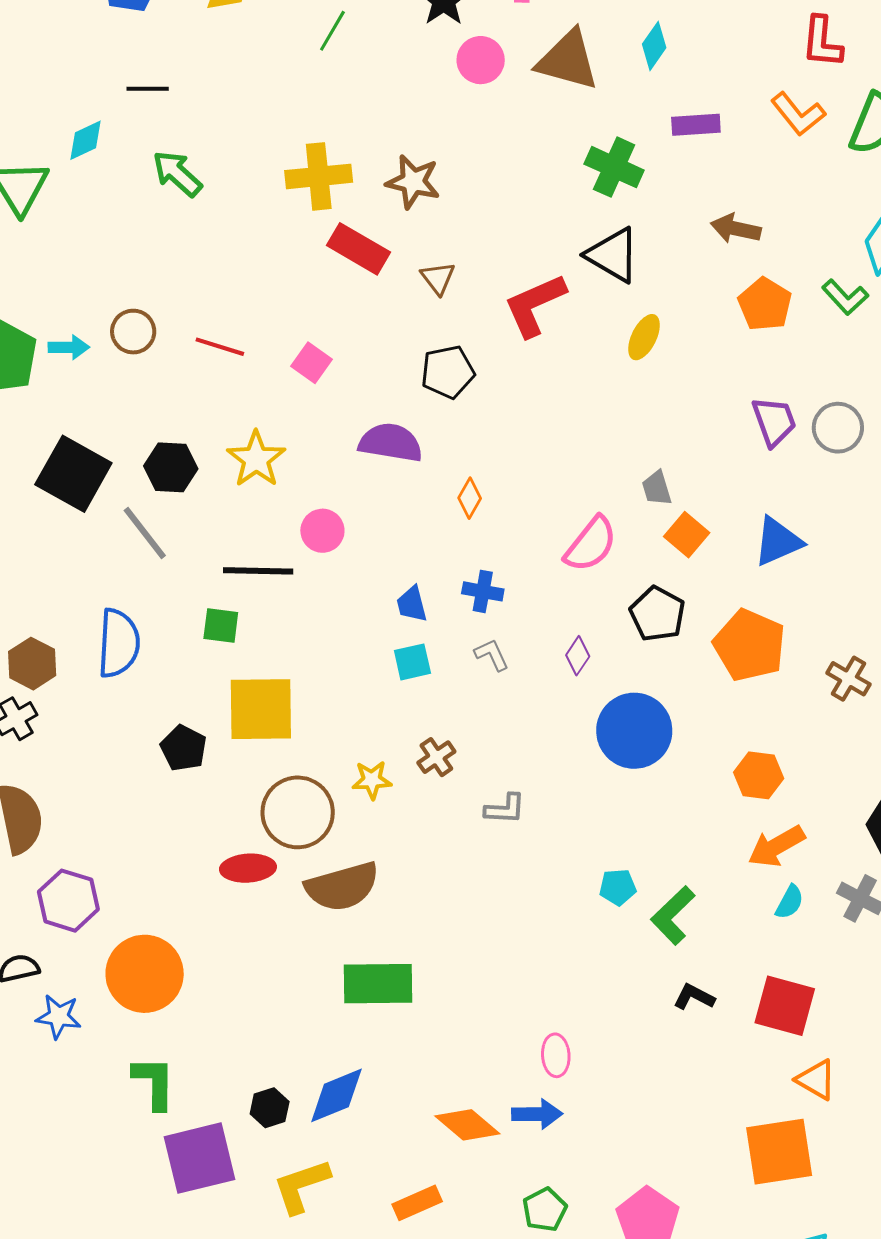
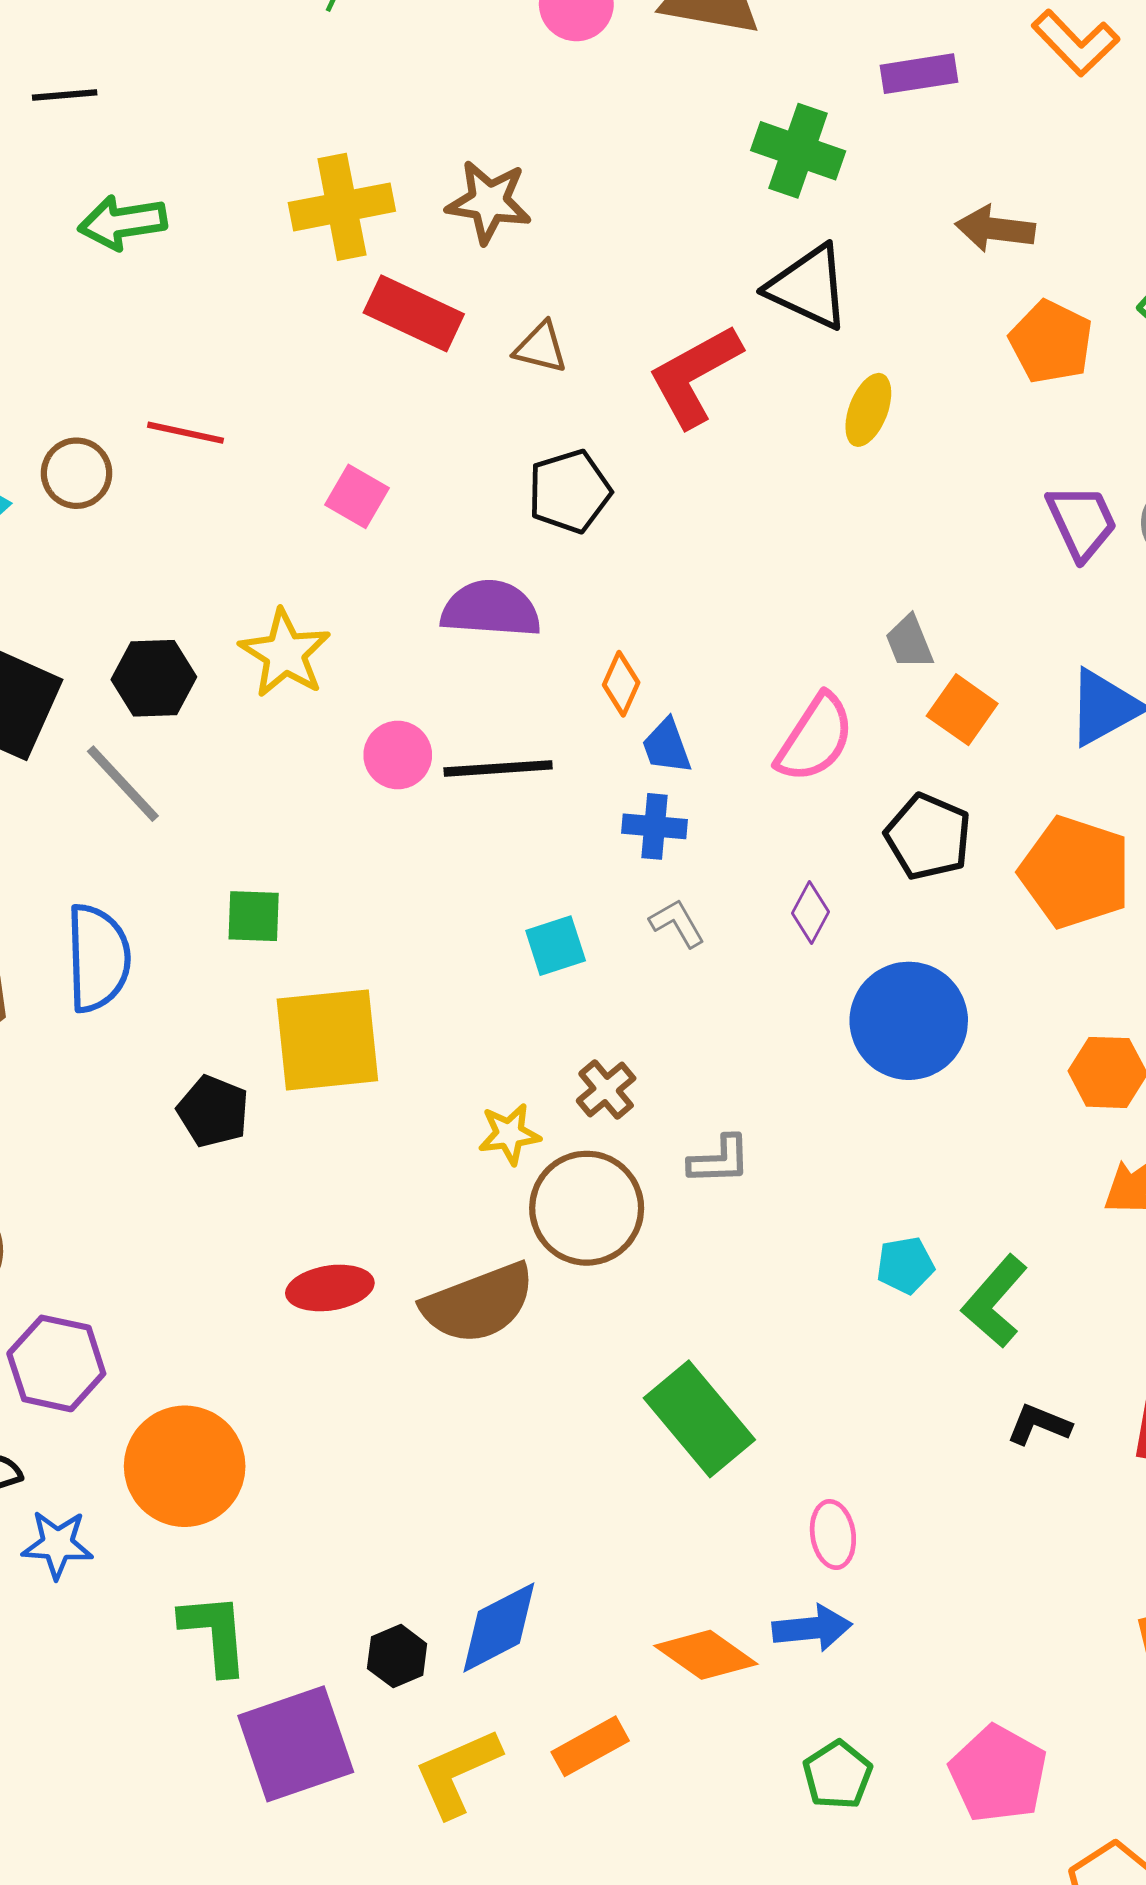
green arrow: (177, 174) -> (123, 222), turned -46
brown triangle: (438, 278) -> (541, 347), turned -33
red line: (220, 347) -> (185, 433), moved
black line: (258, 571) -> (498, 768), moved
blue trapezoid: (412, 604) -> (667, 746), moved
brown circle: (298, 812) -> (587, 1208), moved
green rectangle: (378, 984) -> (699, 1419), moved, turned 56
orange rectangle: (417, 1203) -> (590, 1746), moved

